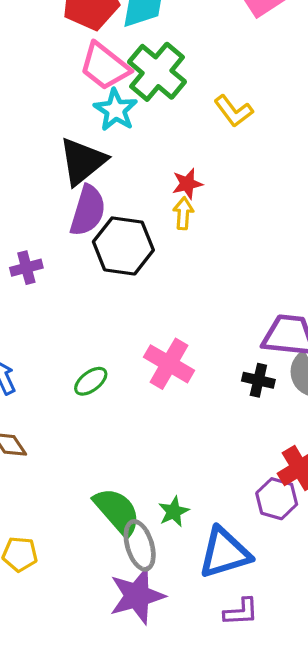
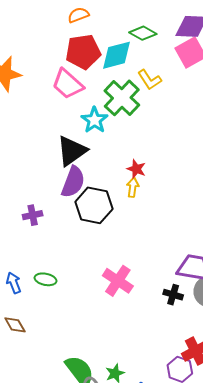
pink trapezoid: (105, 66) -> (68, 84), moved
yellow L-shape: (234, 111) -> (150, 80), moved
red star: (187, 184) -> (136, 169), turned 30
green ellipse: (91, 381) -> (46, 279), moved, turned 45

